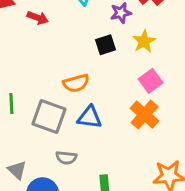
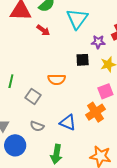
gray square: (49, 117) -> (33, 96), size x0.7
blue triangle: (90, 117) -> (68, 122), moved

